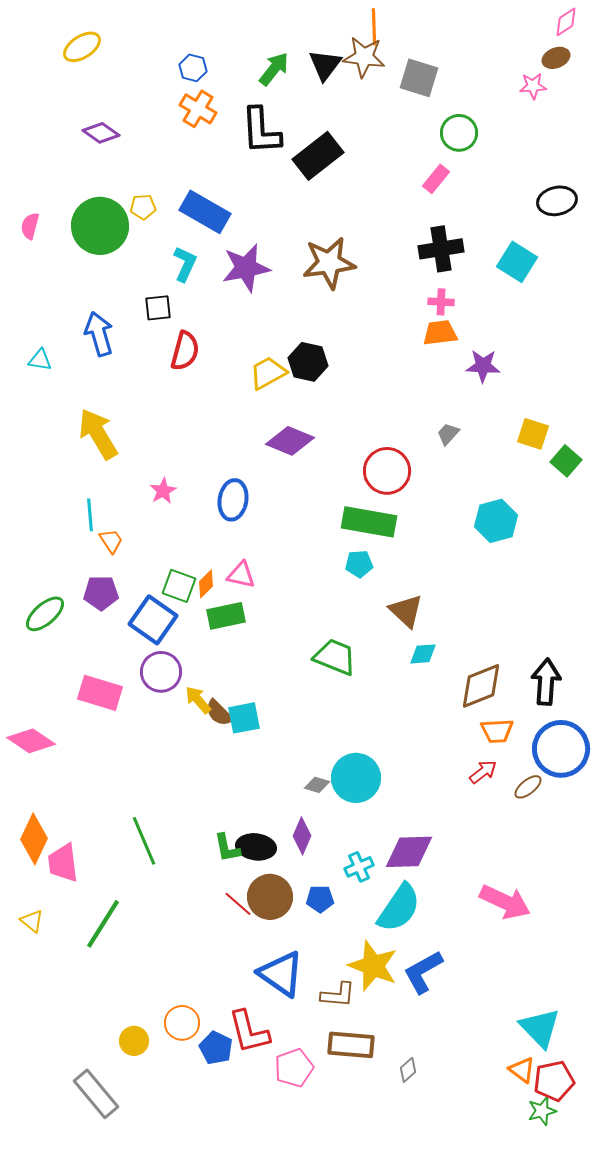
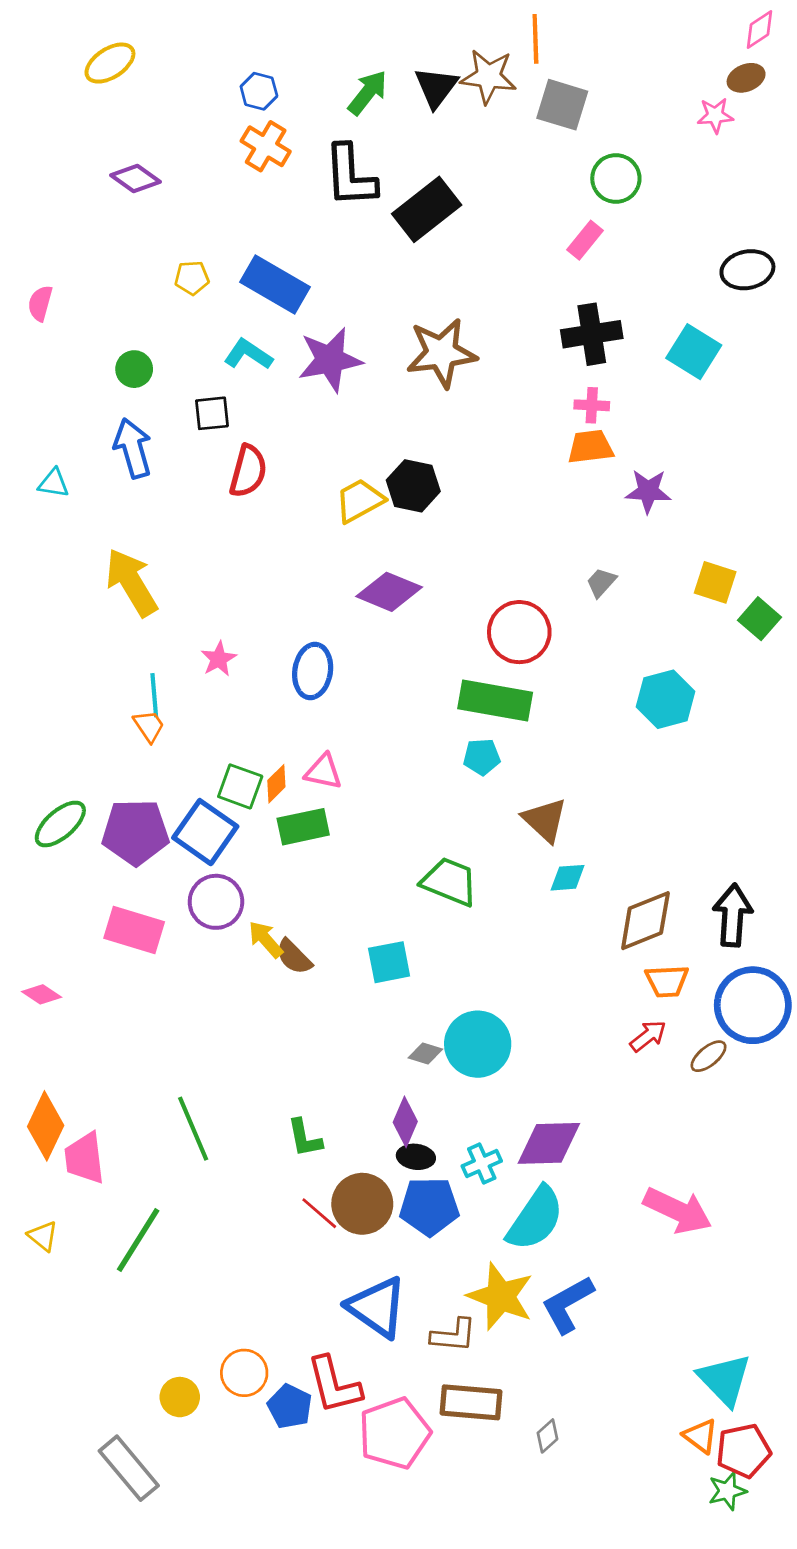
orange line: (374, 27) -> (535, 39), moved
green circle: (100, 226) -> (134, 369), moved, size x0.5
cyan L-shape: (185, 264) -> (248, 354), turned -81
cyan line: (90, 515) -> (154, 695), moved
purple pentagon: (101, 593) -> (135, 832), moved, size x1.4
cyan square: (244, 718) -> (389, 962), moved
pink diamond: (31, 741) -> (42, 994), size x0.6
black ellipse: (256, 847) -> (416, 1157), moved, size x0.7
blue pentagon: (320, 899) -> (429, 1206), size x1.6
pink pentagon: (294, 1068) -> (394, 1433), size x1.4

